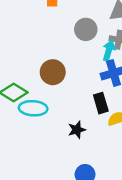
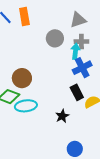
brown circle: (53, 72) -> (22, 78), moved

